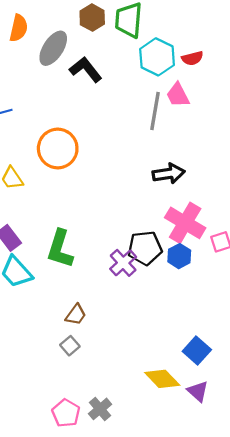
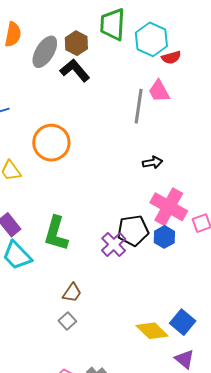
brown hexagon: (92, 18) -> (76, 43), moved
cyan hexagon: (157, 57) -> (151, 39), moved
black arrow: (169, 174) -> (153, 162), size x0.7
yellow diamond: (162, 379) -> (152, 331), moved

